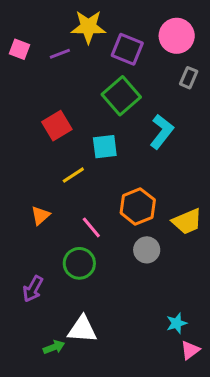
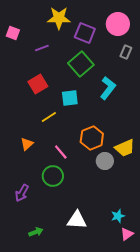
purple line: (60, 54) -> (42, 48), moved
gray circle: (147, 250) -> (105, 161), moved
white triangle: (82, 329) -> (77, 220), moved

